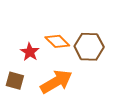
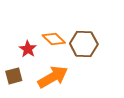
brown square: (15, 81) -> (14, 76), turned -30

